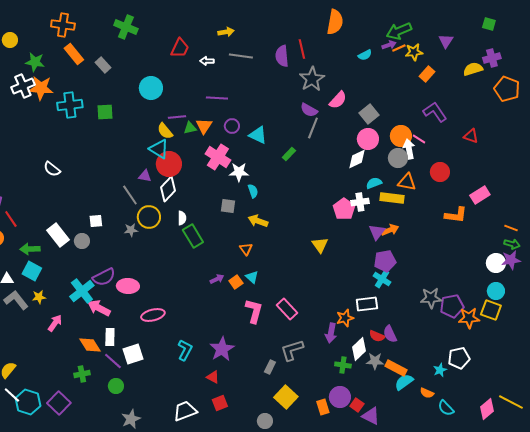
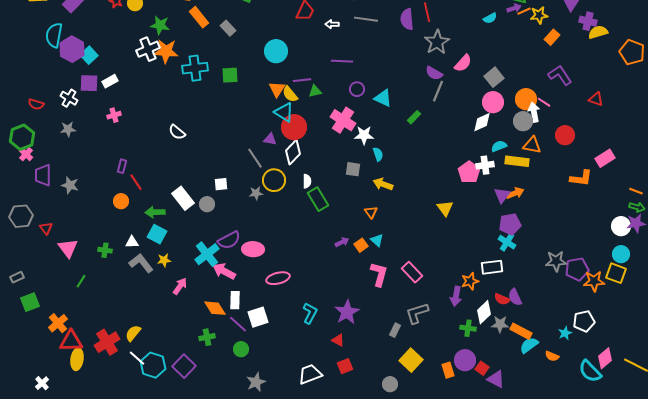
purple cross: (492, 58) -> (588, 21), moved, turned 30
orange triangle: (204, 126) -> (277, 89), moved
cyan semicircle: (446, 408) -> (590, 371), moved, size x1.4
pink diamond: (487, 409) -> (605, 358), moved

